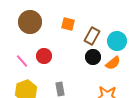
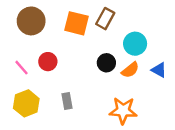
orange square: (68, 24) -> (77, 23), size x1.5
brown rectangle: (92, 36) -> (105, 19), moved

